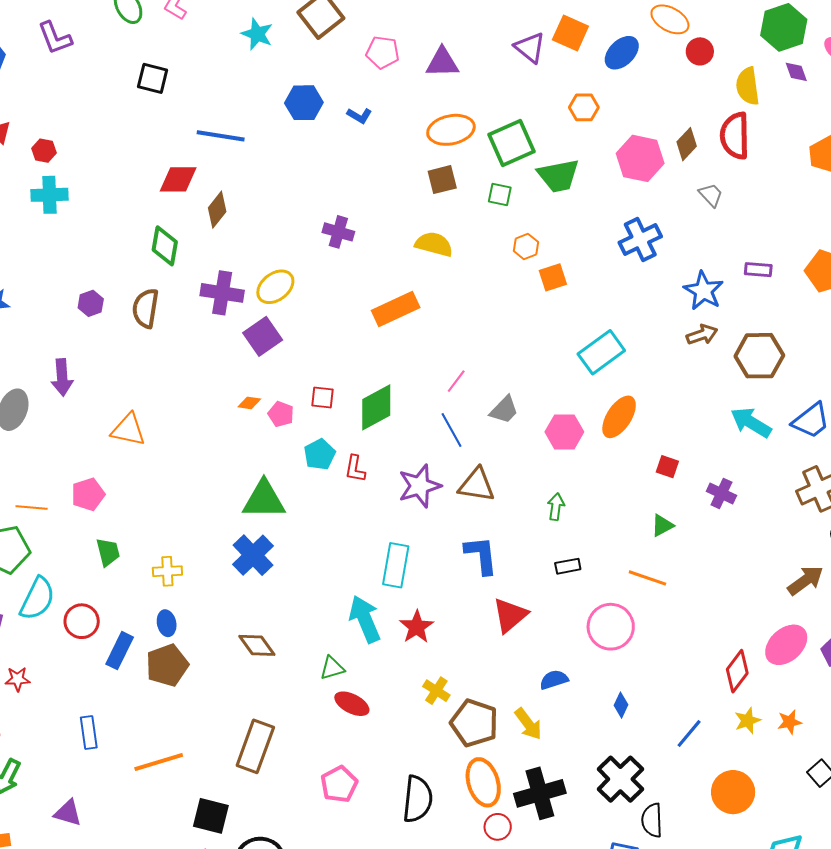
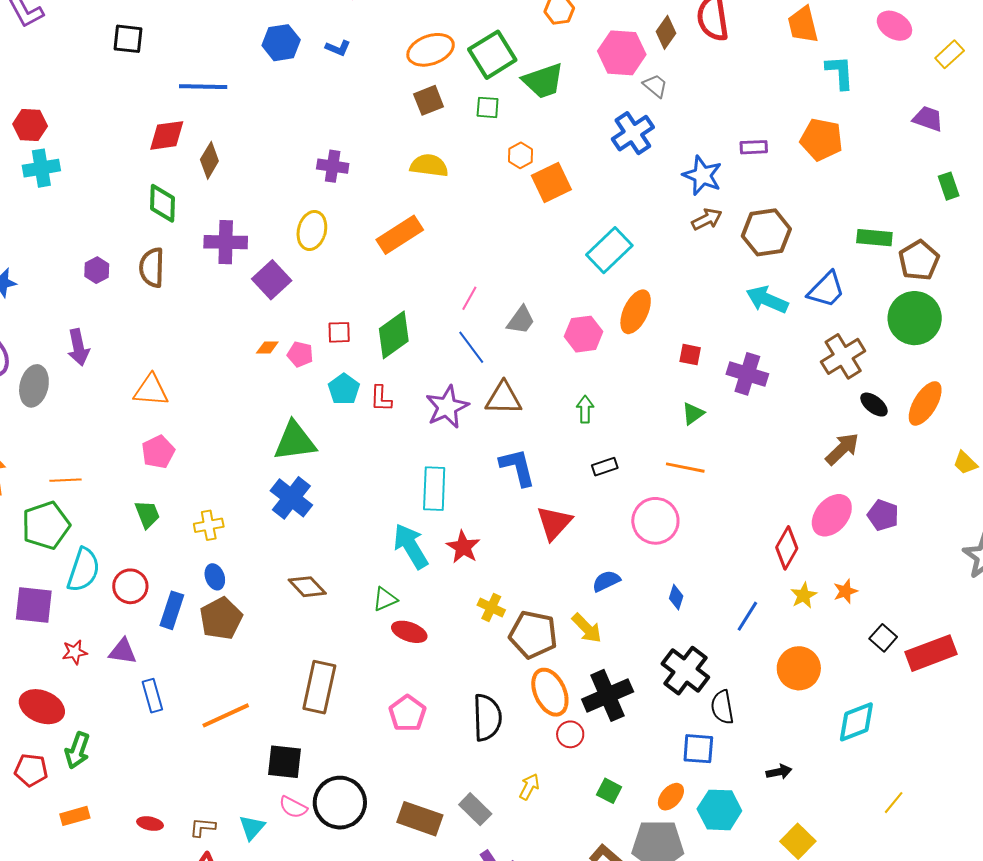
red hexagon: (44, 151) -> (30, 125), size x1.4
gray trapezoid: (711, 195) -> (655, 86), moved
orange square: (553, 277) -> (551, 182), size x1.4
yellow ellipse: (275, 287) -> (312, 231), moved, turned -30
purple cross: (721, 493) -> (747, 374), size x1.4
pink pentagon: (88, 494) -> (158, 452), moved
purple triangle: (68, 813) -> (123, 651), moved

